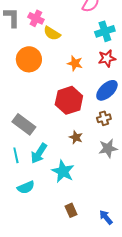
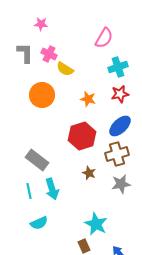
brown cross: (104, 118) -> (117, 154), size x1.6
cyan arrow: (39, 153) -> (52, 189), turned -50
cyan star: (63, 171) -> (96, 224), moved

